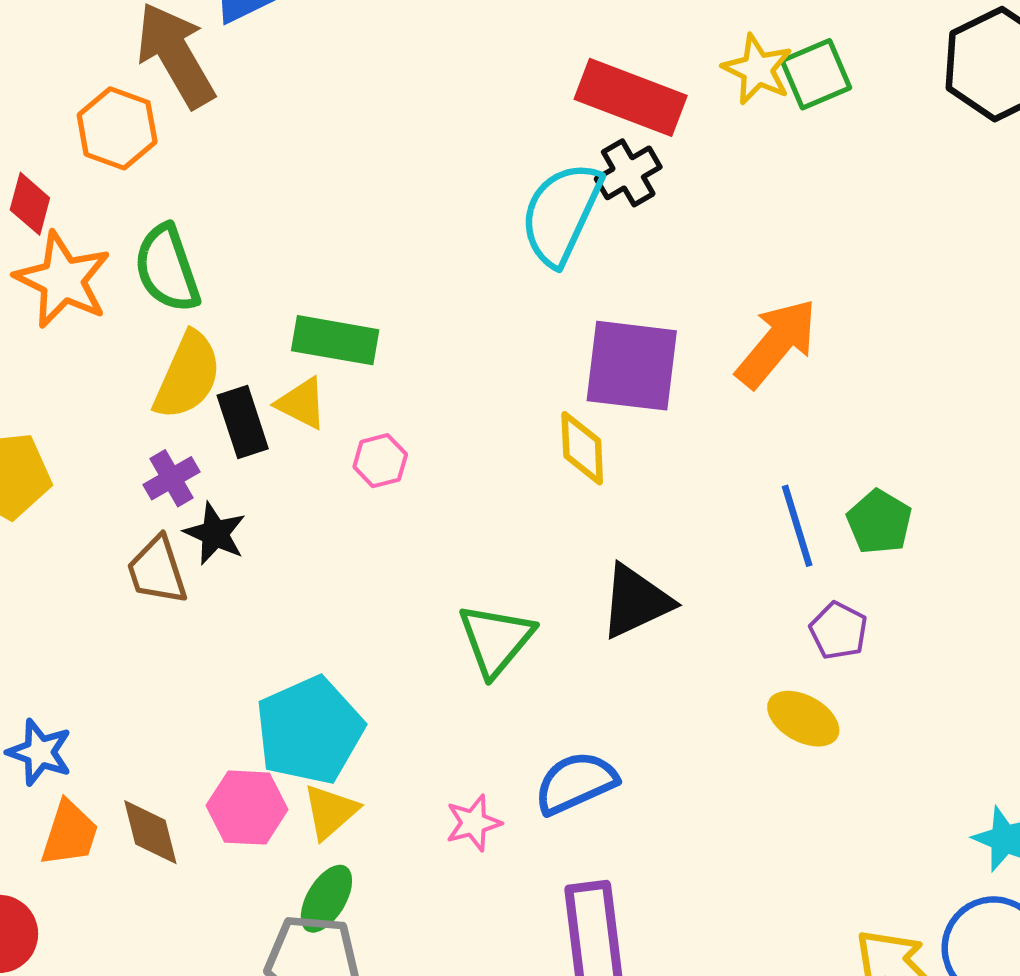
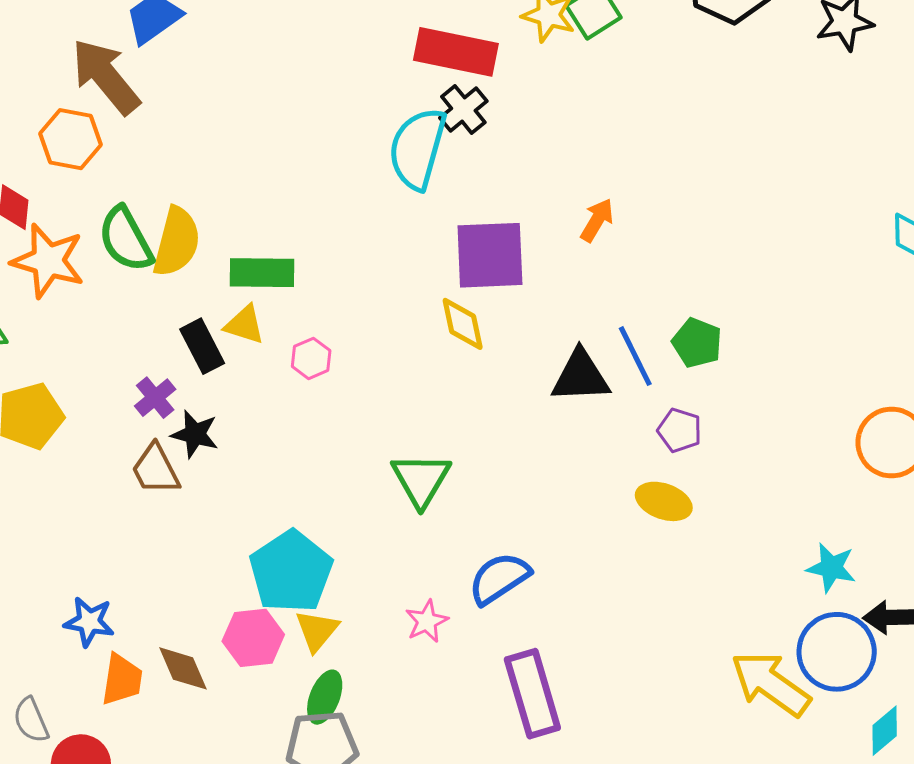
orange arrow: (777, 343) -> (597, 220), size x0.6
yellow semicircle: (187, 376) -> (177, 242), moved
black triangle: (636, 601) -> (581, 376), moved, turned 32

